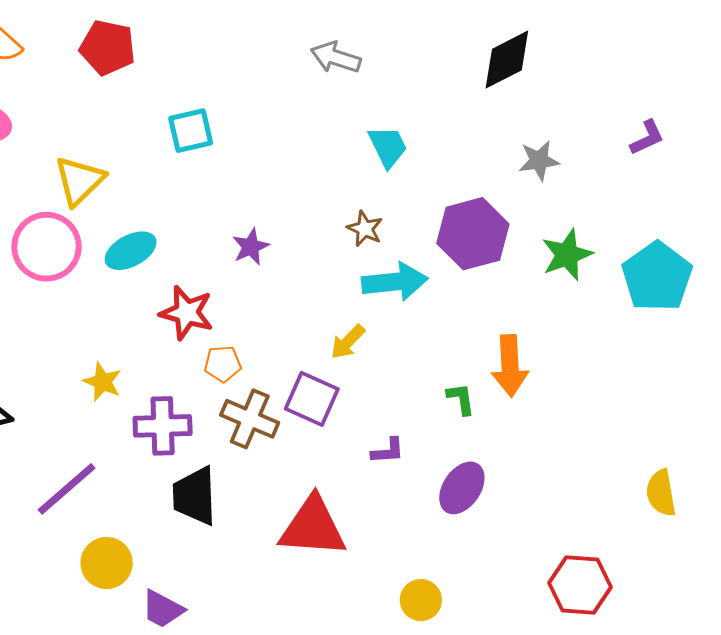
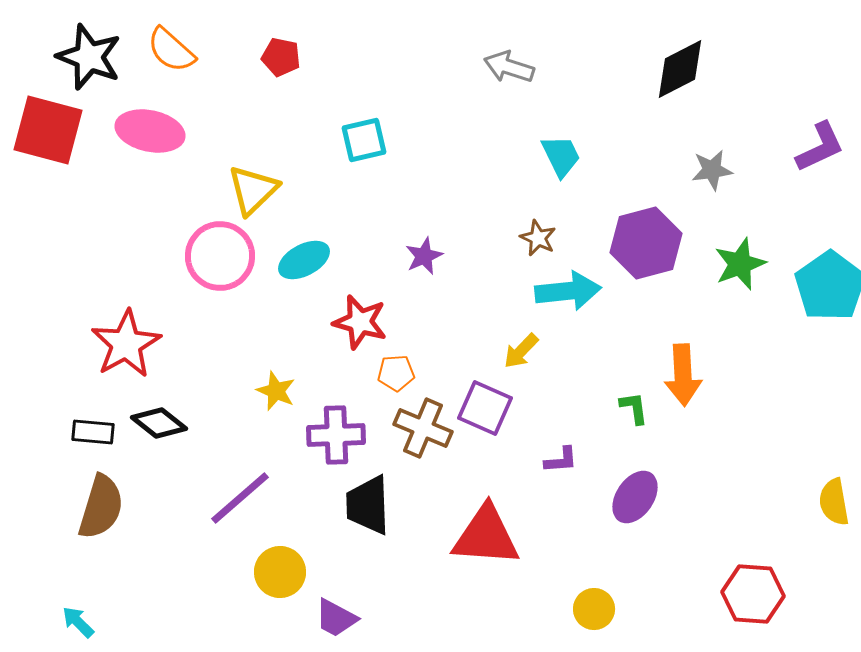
red pentagon: (108, 48) -> (281, 57), size x0.7
purple L-shape: (647, 138) -> (820, 147), size x1.4

